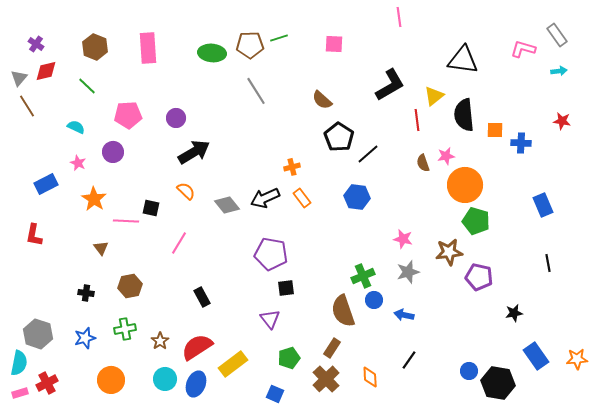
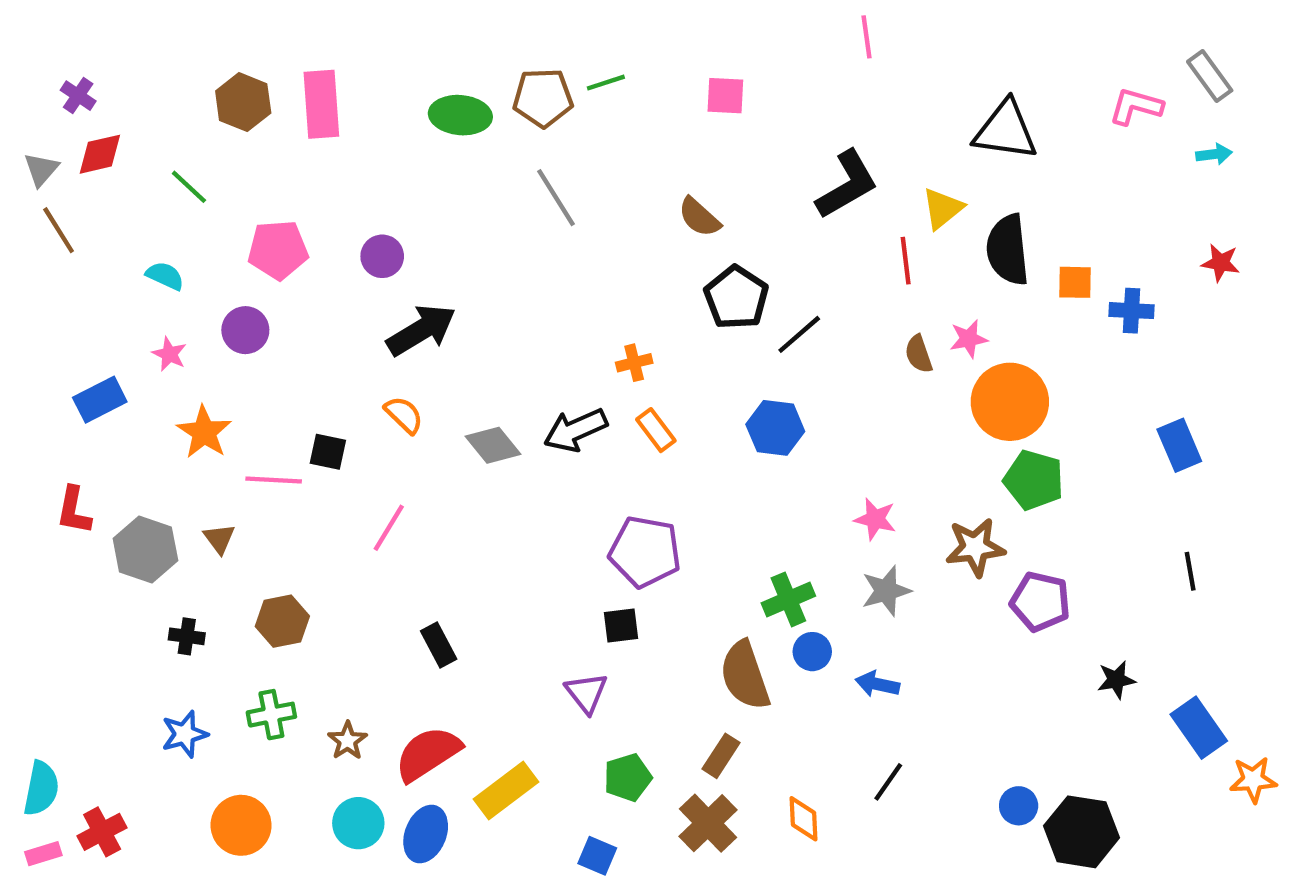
brown hexagon: (95, 47) -> (243, 102), moved
purple pentagon: (271, 254) -> (645, 552), moved
gray hexagon: (38, 334) -> (145, 549), moved
blue rectangle: (536, 356) -> (1199, 728), moved

